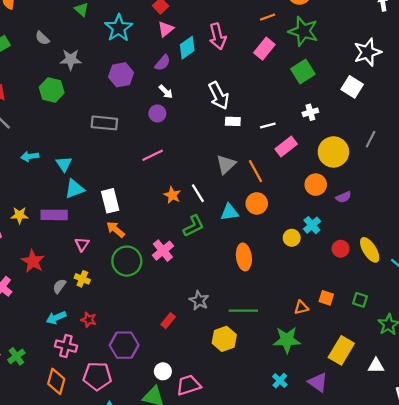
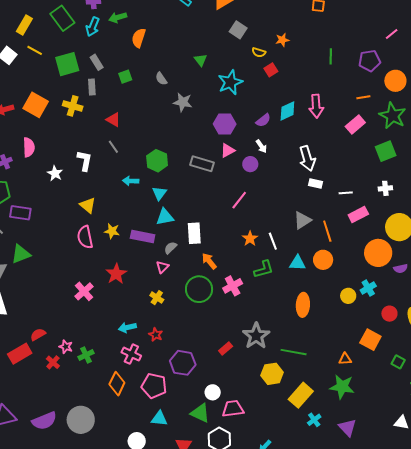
pink triangle: (166, 29) -> (228, 150), moved
green hexagon: (52, 90) -> (157, 161), moved
pink line: (153, 155) -> (239, 200), turned -36
orange circle: (316, 185) -> (378, 253), size x1.4
orange arrow: (116, 229) -> (209, 261), moved
gray semicircle: (59, 286) -> (170, 248), moved
orange square: (326, 298) -> (370, 340), moved, size x1.5
gray star: (199, 300) -> (256, 336), size x1.5
green star: (287, 340) -> (342, 387), moved
yellow rectangle: (341, 350) -> (301, 395), moved

